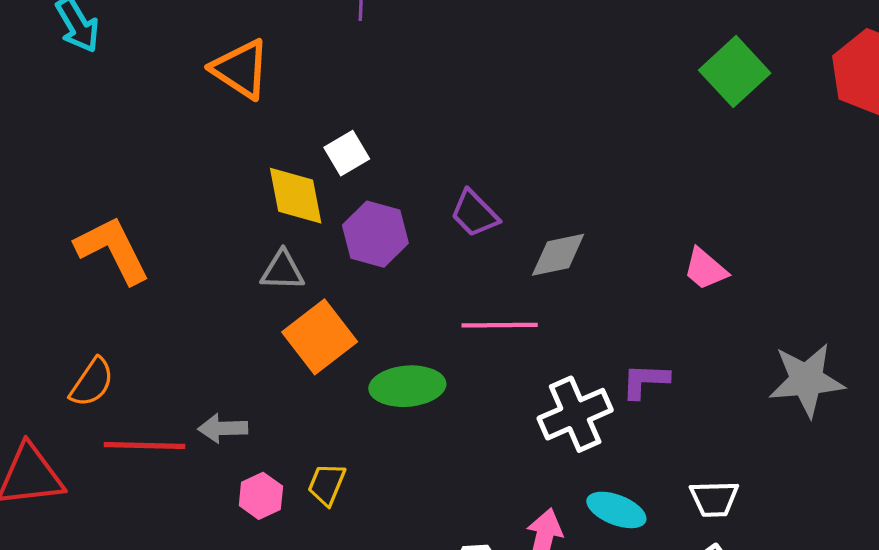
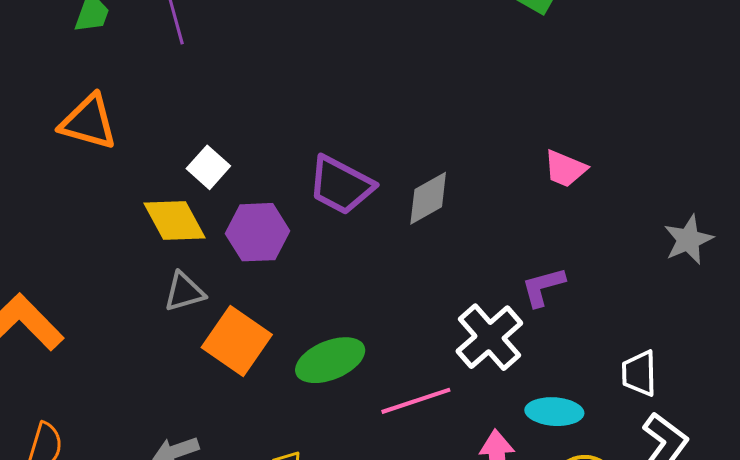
purple trapezoid: (474, 214) -> (341, 185), size x1.4
pink line: (500, 325) -> (416, 401), moved
gray star: (806, 380) -> (688, 240), size x0.7
white trapezoid: (714, 499) -> (639, 373), turned 108

